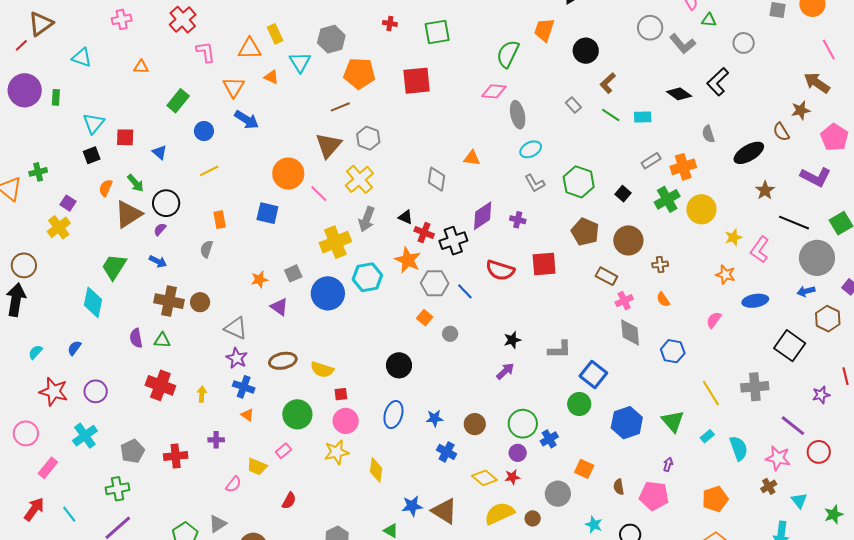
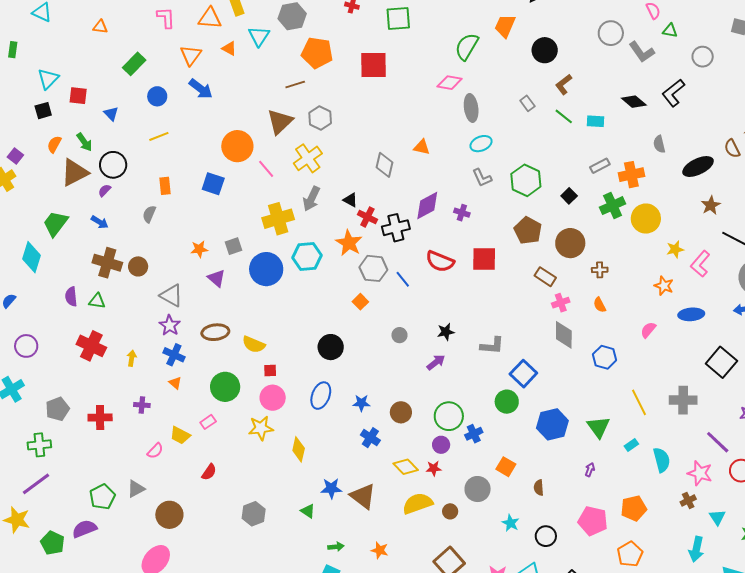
gray circle: (450, 334) -> (399, 335), moved
pink pentagon: (654, 496) -> (593, 521), moved

